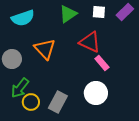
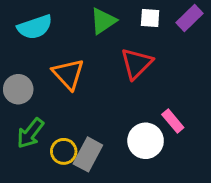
red triangle: (90, 42) -> (136, 63), turned 50
pink rectangle: (102, 63) -> (173, 121), moved
yellow circle: (31, 102) -> (64, 151), moved

